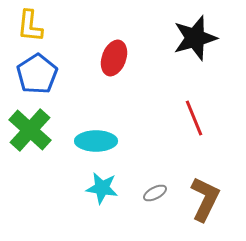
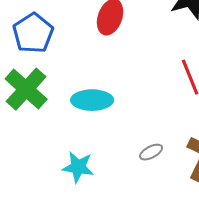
cyan star: (102, 188) -> (78, 167), moved

